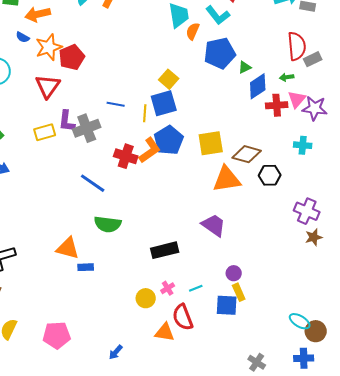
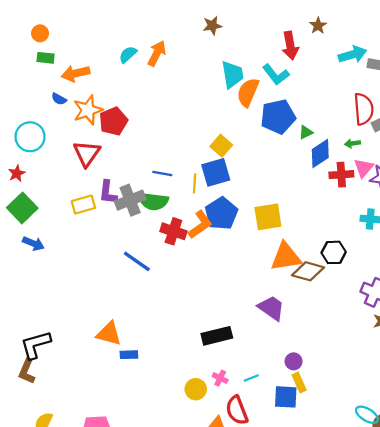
orange semicircle: (193, 31) -> (248, 92), size x1.5
brown diamond: (247, 154) -> (308, 271), moved
green semicircle: (108, 224) -> (153, 201), moved
pink cross: (168, 288) -> (220, 378), turned -32

